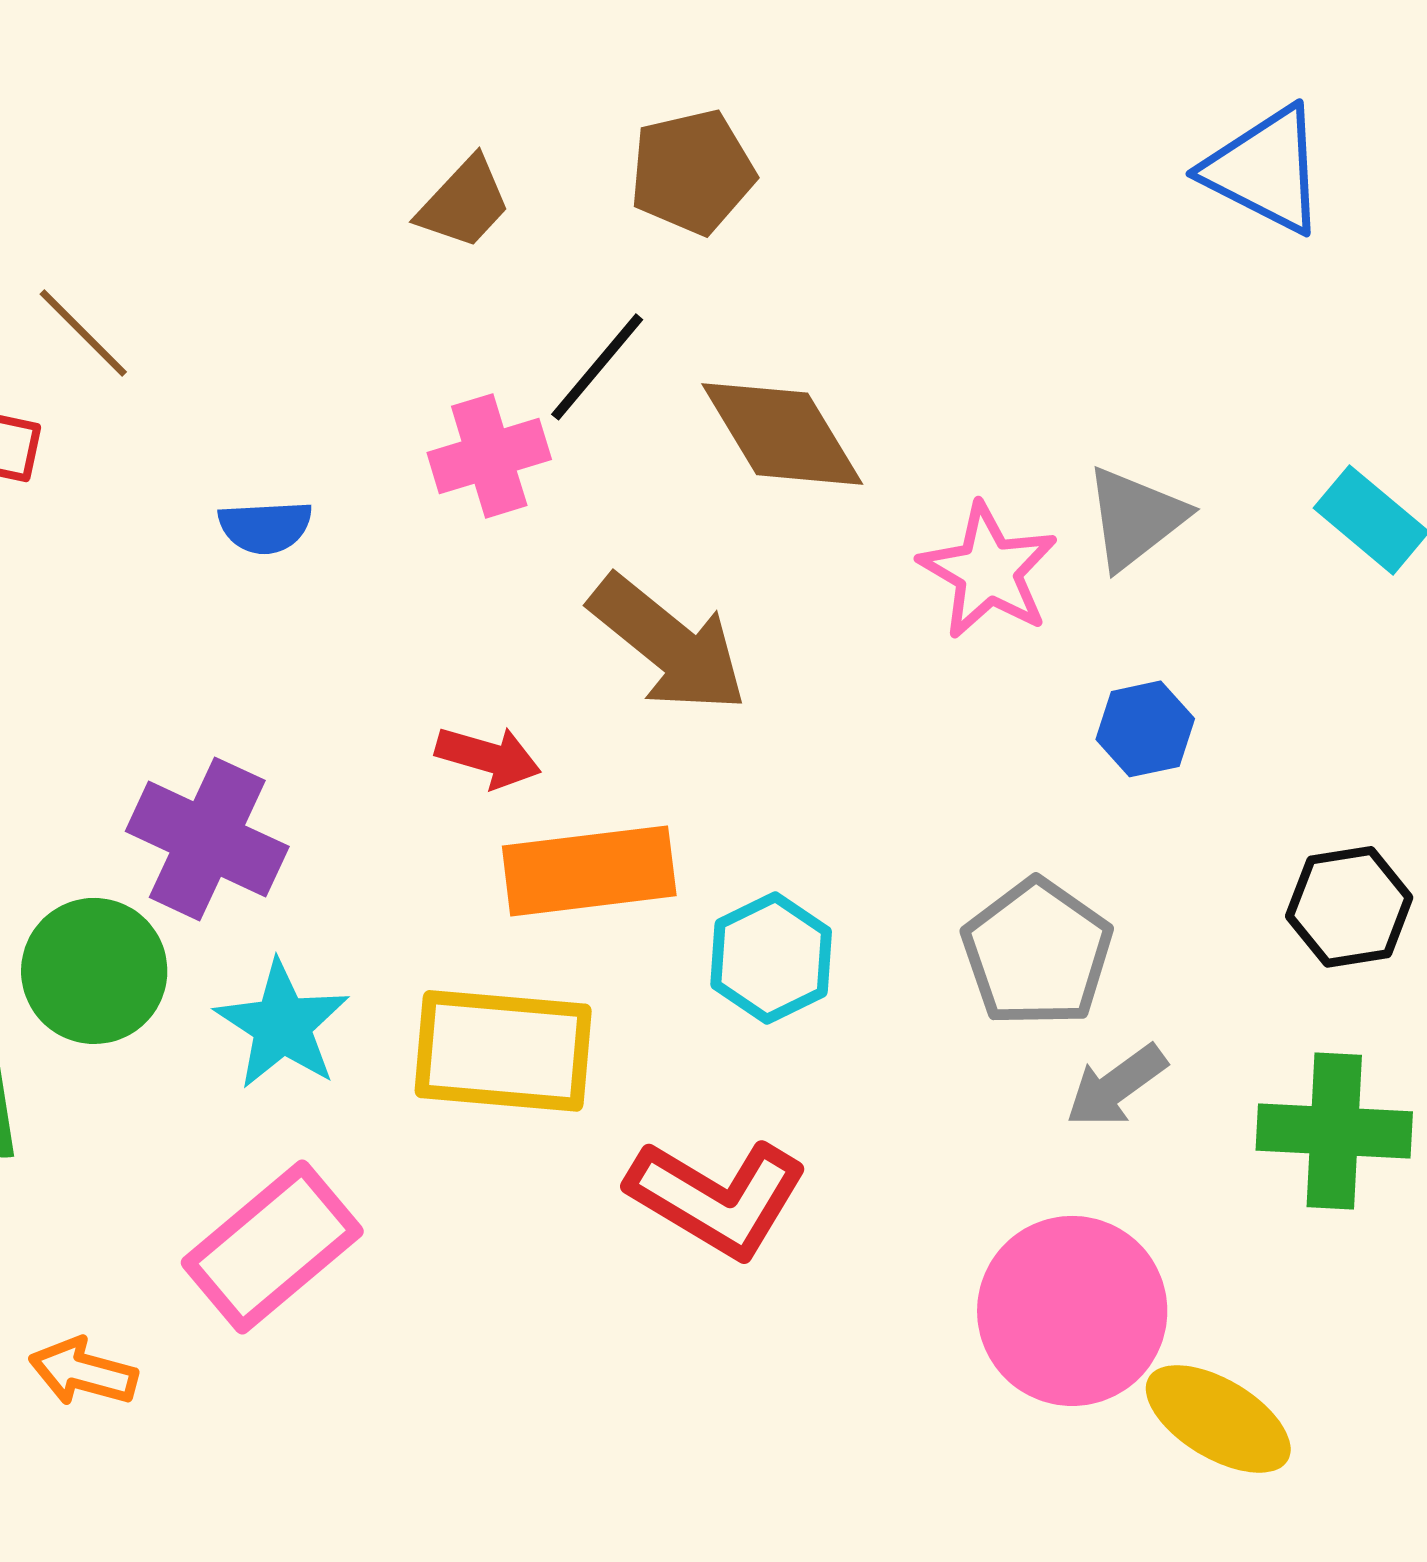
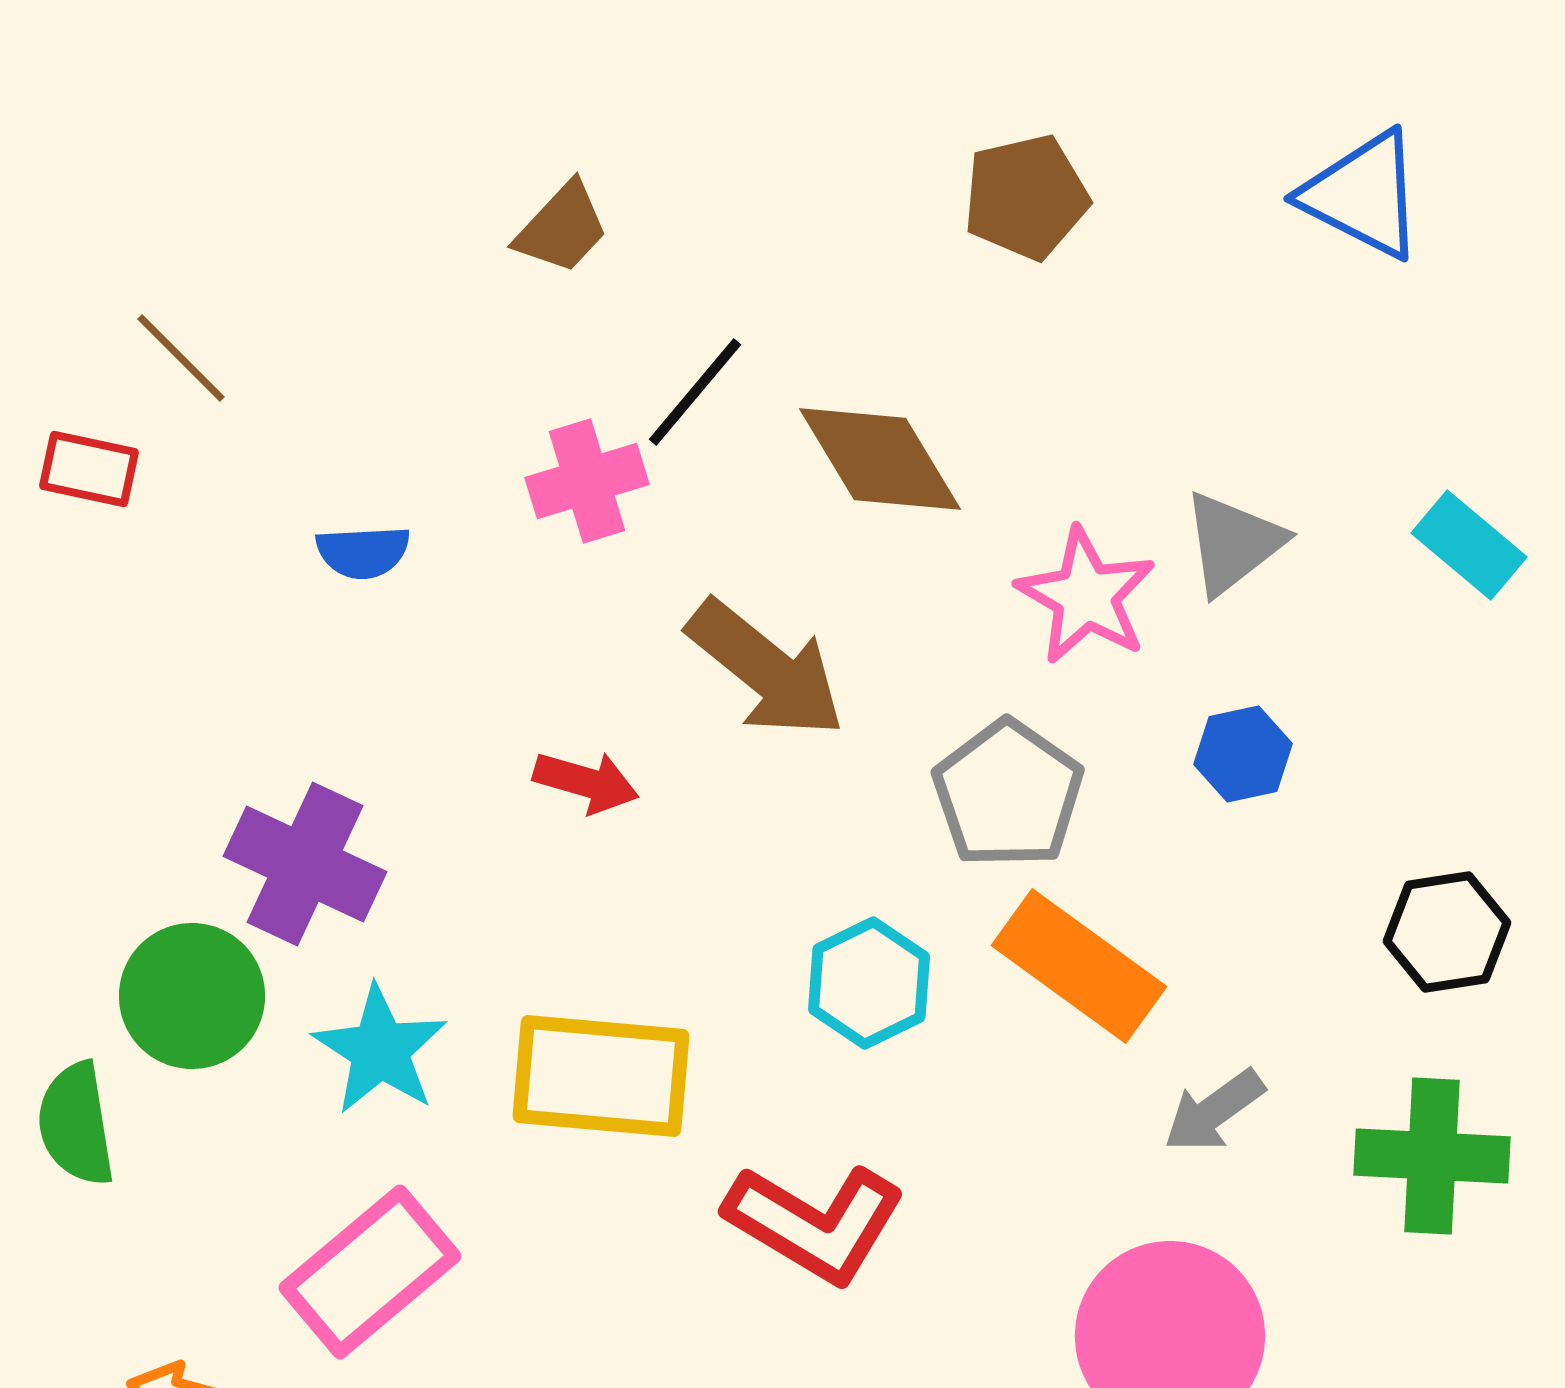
brown pentagon: (692, 172) -> (1026, 197), moved
orange rectangle: (589, 871) -> (1079, 966), moved, turned 43
gray pentagon: (1037, 953) -> (1008, 794), moved

